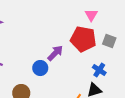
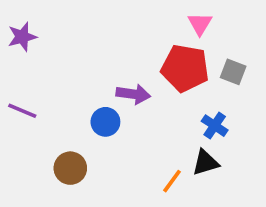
purple arrow: (55, 53) -> (133, 94), turned 54

